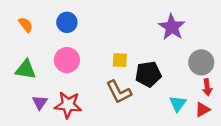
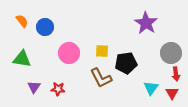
blue circle: (67, 22) -> (45, 27), moved
pink circle: (67, 60) -> (69, 53), moved
red star: (68, 105) -> (58, 89), size x0.6
red triangle: (202, 110) -> (172, 93), turned -32

